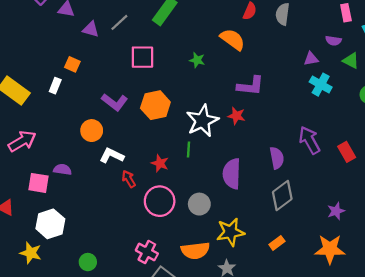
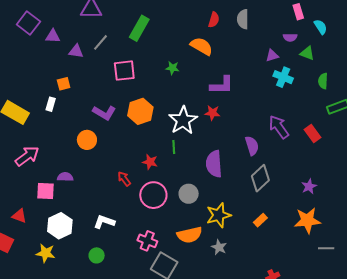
orange square: (72, 64) -> (64, 84), turned -32
white L-shape: (112, 156) -> (104, 222), moved

